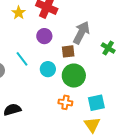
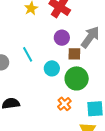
purple circle: (44, 36) -> (62, 38), moved
orange cross: (65, 102) -> (64, 104), turned 32

